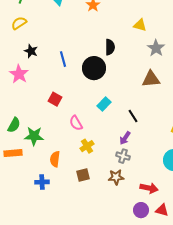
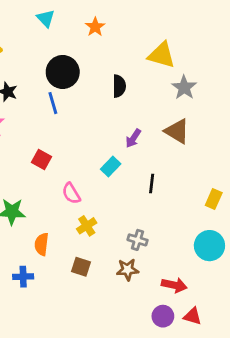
yellow triangle: (140, 25) -> (161, 55), size x1.5
black circle: (94, 68) -> (63, 72), moved
brown triangle: (151, 79) -> (177, 131), turned 36
black line: (133, 116) -> (152, 183), turned 40
purple arrow: (125, 138) -> (133, 138), moved
brown square: (83, 175) -> (81, 267), turned 32

